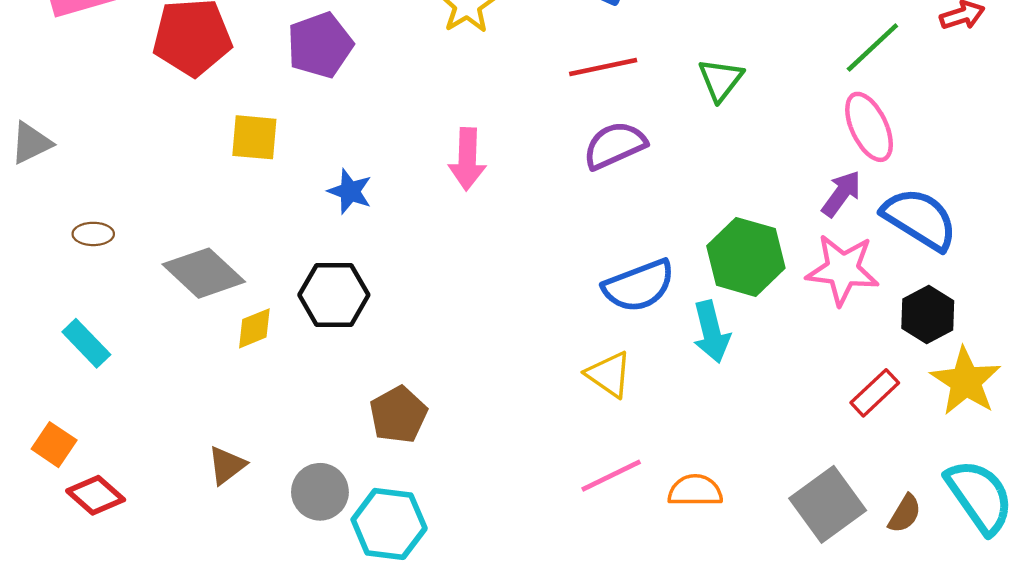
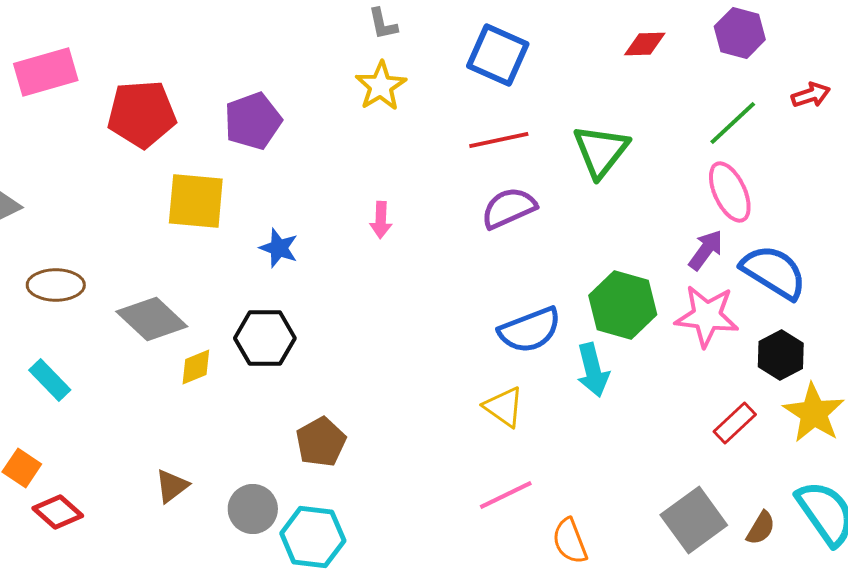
green triangle: (721, 80) -> (601, 151), size x1.4
yellow square: (254, 137) -> (196, 201), size x1.4
pink arrow: (467, 159) -> (381, 220), size x0.7
brown ellipse: (93, 234) -> (56, 285), size x1.6
orange semicircle: (695, 491) -> (570, 541), moved, turned -111

